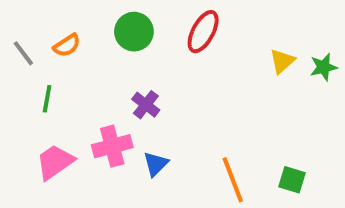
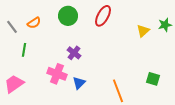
green star: (324, 67) -> (165, 25), moved
pink cross: (112, 146) -> (57, 74), turned 36
pink trapezoid: (55, 162) -> (14, 84), moved
green square: (292, 180) -> (153, 79), moved

